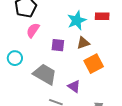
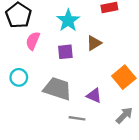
cyan star: (77, 20) -> (68, 20), moved
orange square: (94, 64) -> (124, 77), moved

